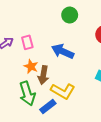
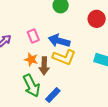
pink rectangle: (27, 42) -> (33, 36), moved
yellow L-shape: (63, 91) -> (64, 57), moved

